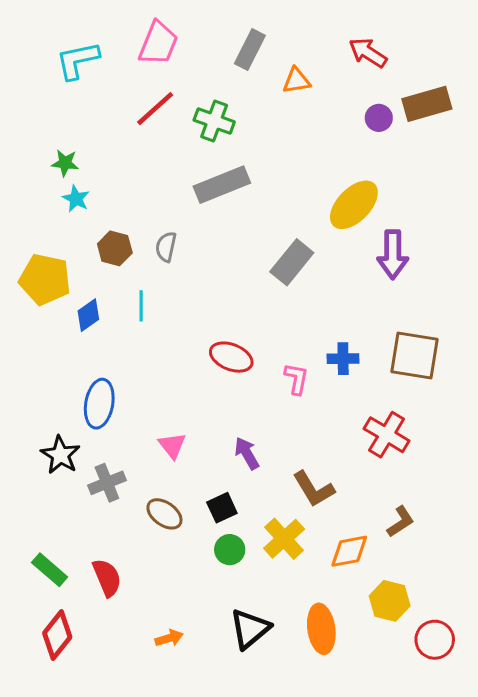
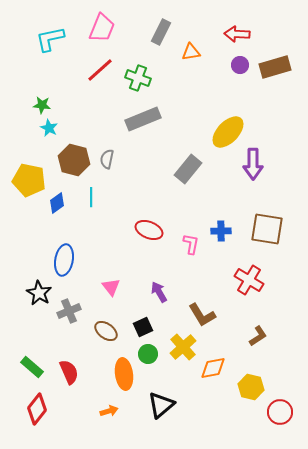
red arrow: (368, 53) -> (237, 34), turned -30
purple circle: (379, 118) -> (240, 65), moved
brown hexagon: (115, 248) -> (74, 160), size x1.4
orange diamond: (349, 551) -> (213, 368), moved
orange ellipse: (321, 629) -> (124, 374), moved

